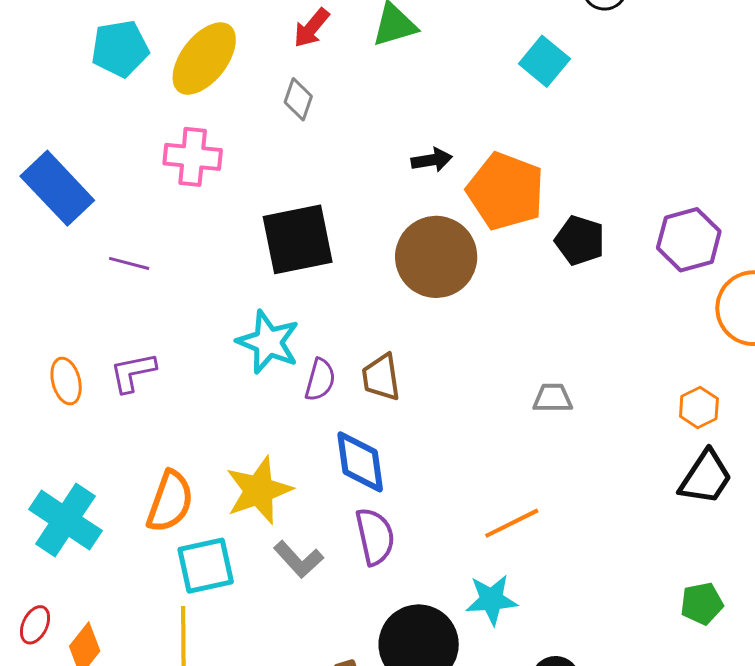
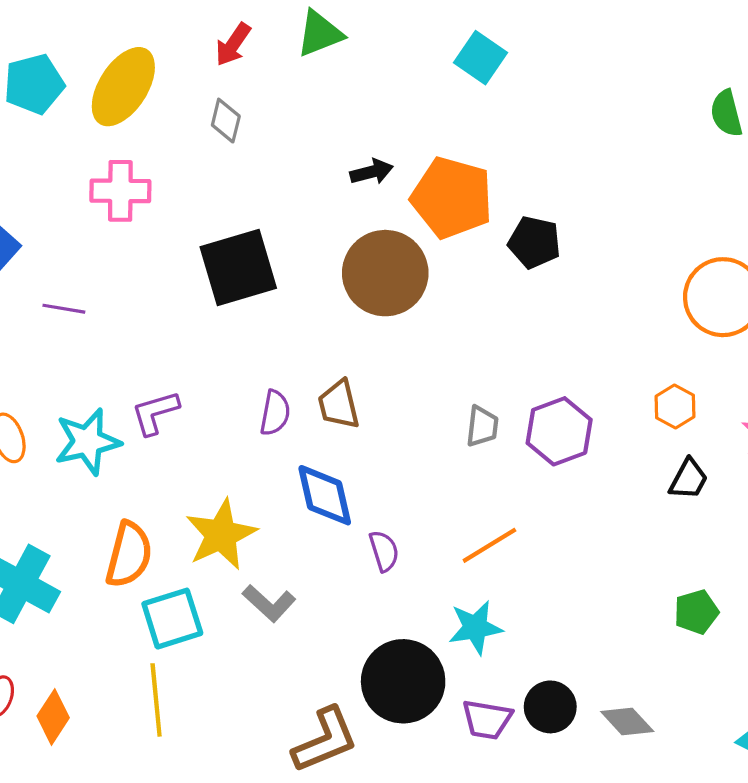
purple hexagon: (689, 240) -> (559, 431), moved
cyan star: (268, 342) -> (87, 442), moved, turned -30
purple L-shape: (133, 372) -> (155, 413), moved
gray trapezoid: (553, 398) -> (482, 426), moved, turned 102
black trapezoid: (706, 477) -> (689, 479), size x0.7
purple semicircle: (375, 536) -> (384, 551), moved, size x0.7

